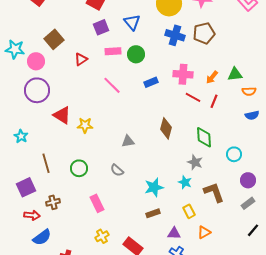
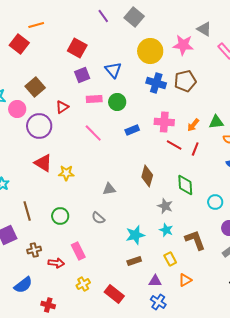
purple circle: (37, 90) -> (39, 126), moved
gray star: (195, 162) -> (165, 206), moved
red arrow: (32, 215) -> (56, 263), moved

